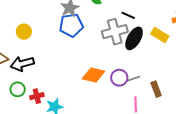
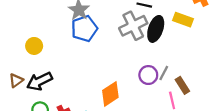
orange diamond: (93, 75) -> (110, 94), moved, turned -35
gray line: (133, 79) -> (164, 73), turned -32
brown rectangle: (156, 89) -> (182, 85), moved

